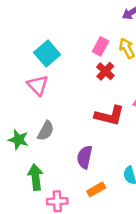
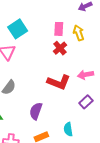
pink rectangle: (101, 46) -> (59, 29), turned -32

